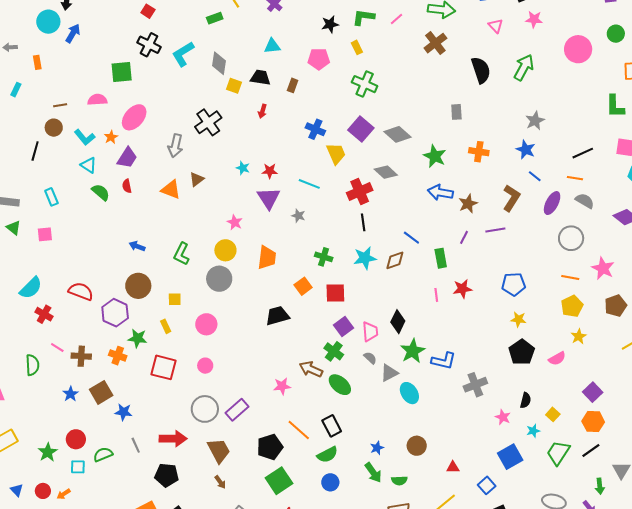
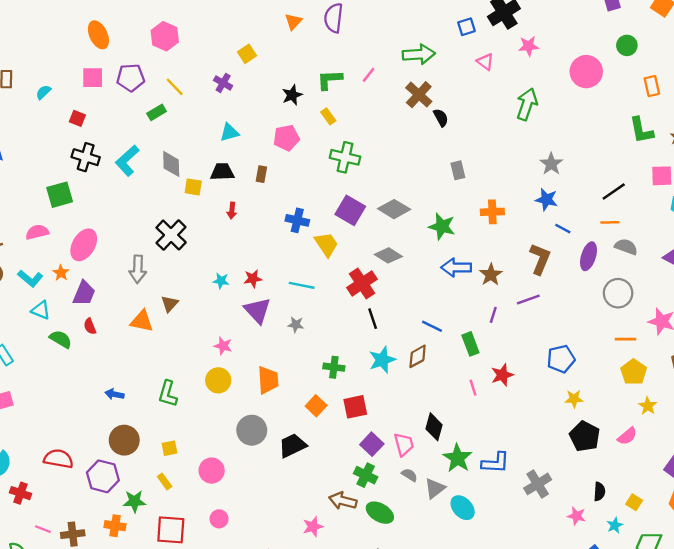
black semicircle: (481, 70) -> (441, 118), moved, size x0.6
gray circle: (219, 279) -> (252, 430), moved

